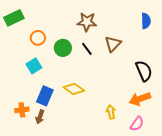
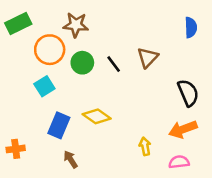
brown star: (87, 22) -> (76, 25), moved
orange circle: (38, 38) -> (50, 50), size x1.5
orange cross: (22, 110) -> (16, 149), moved
brown arrow: (40, 117) -> (71, 159), moved, turned 128
pink semicircle: (137, 124) -> (179, 162), turned -133

